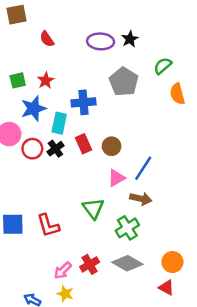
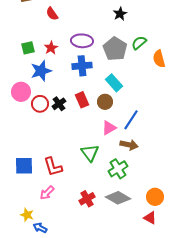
purple ellipse: (101, 41) -> (82, 41), moved
green semicircle: (163, 66) -> (139, 43), moved
cyan rectangle: (59, 123) -> (114, 83), moved, turned -54
pink arrow: (63, 271) -> (47, 193), moved
yellow star: (65, 294) -> (27, 215), moved

